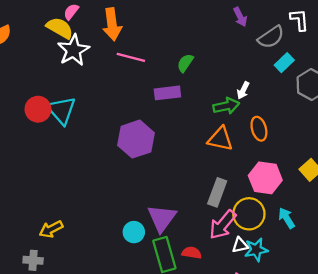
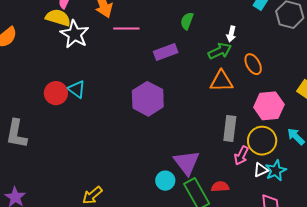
green semicircle: (185, 63) -> (187, 21), moved
cyan triangle: (61, 110) -> (77, 89), size x0.7
pink arrow: (223, 225) -> (241, 156), size x0.7

